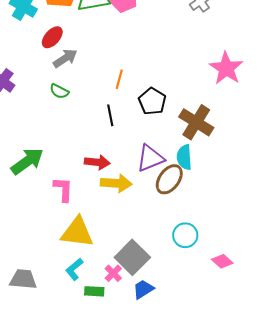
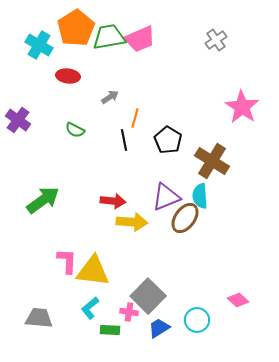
red ellipse: (52, 37) -> (68, 76), turned 55
gray arrow: (65, 58) -> (110, 97), moved, size x0.7
black line: (110, 115) -> (124, 140), moved
pink L-shape: (63, 189) -> (67, 261), moved
cyan circle: (185, 235) -> (197, 320), moved
pink cross: (113, 273) -> (129, 312), turned -36

